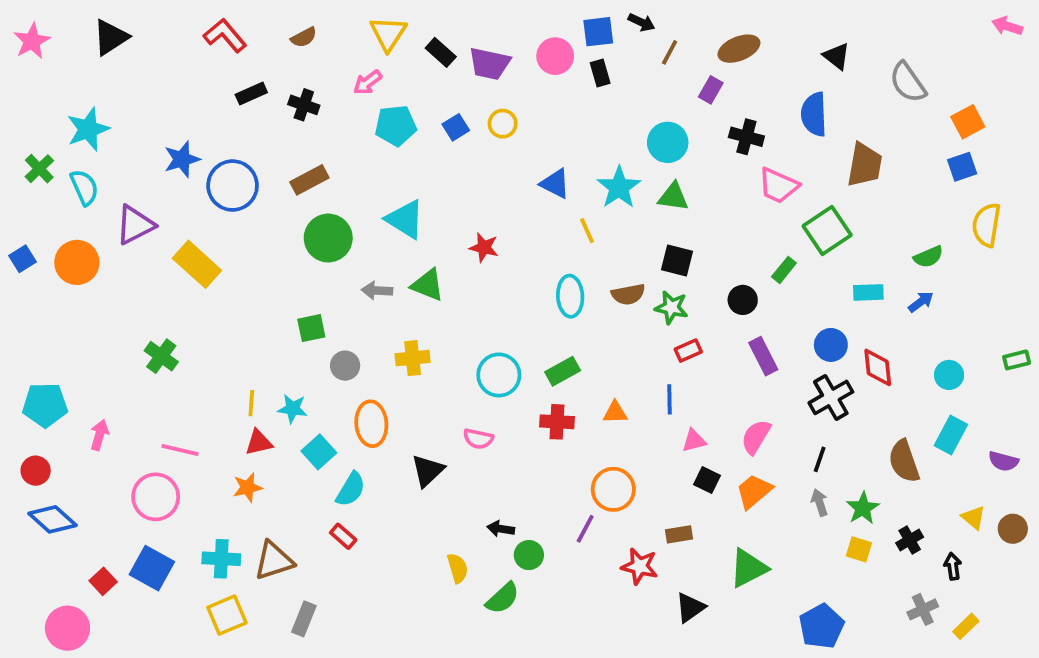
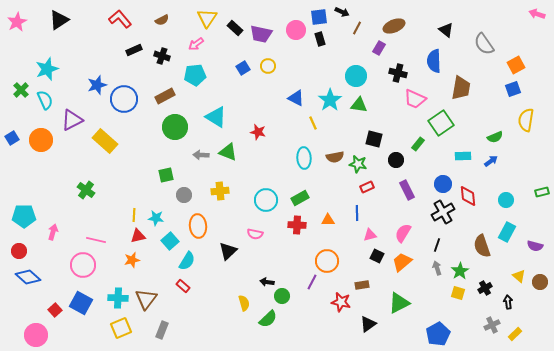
cyan pentagon: (396, 125) -> (195, 75), moved
black square: (677, 261) -> (374, 139), moved
brown triangle: (274, 561) -> (146, 299), turned -35

